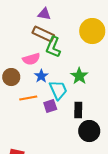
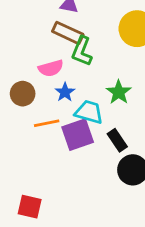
cyan trapezoid: (58, 90) -> (89, 112), turned -50
purple square: (50, 106) -> (78, 135), size x1.6
black rectangle: (78, 110) -> (117, 140), turned -35

